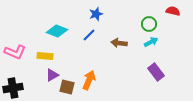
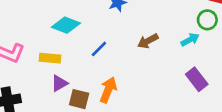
green circle: (149, 24) -> (207, 20), moved
blue line: (89, 35) -> (99, 49), moved
brown arrow: (119, 43) -> (148, 41), turned -35

